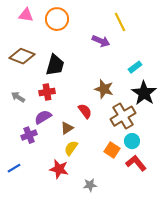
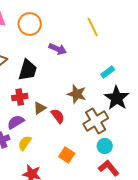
purple arrow: (101, 41) -> (58, 49), moved
brown triangle: (67, 128) -> (40, 108), moved
yellow semicircle: (71, 148) -> (25, 143), moved
orange square: (112, 150) -> (67, 155), moved

